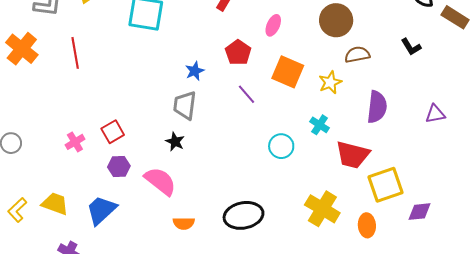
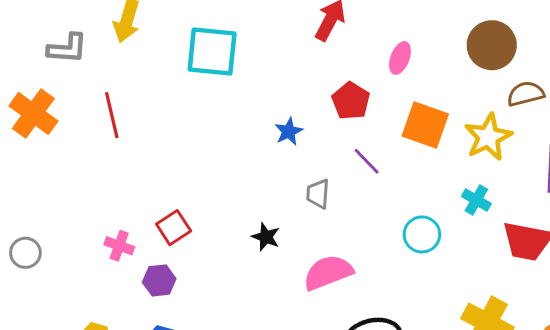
yellow star: (330, 82) -> (488, 137), size x1.4
gray trapezoid: (185, 105) -> (318, 194), moved, size x0.7
pink cross: (75, 142) -> (119, 246), turned -36
purple hexagon: (119, 167) -> (159, 280), moved
pink semicircle: (160, 181) -> (328, 272), moved, turned -56

